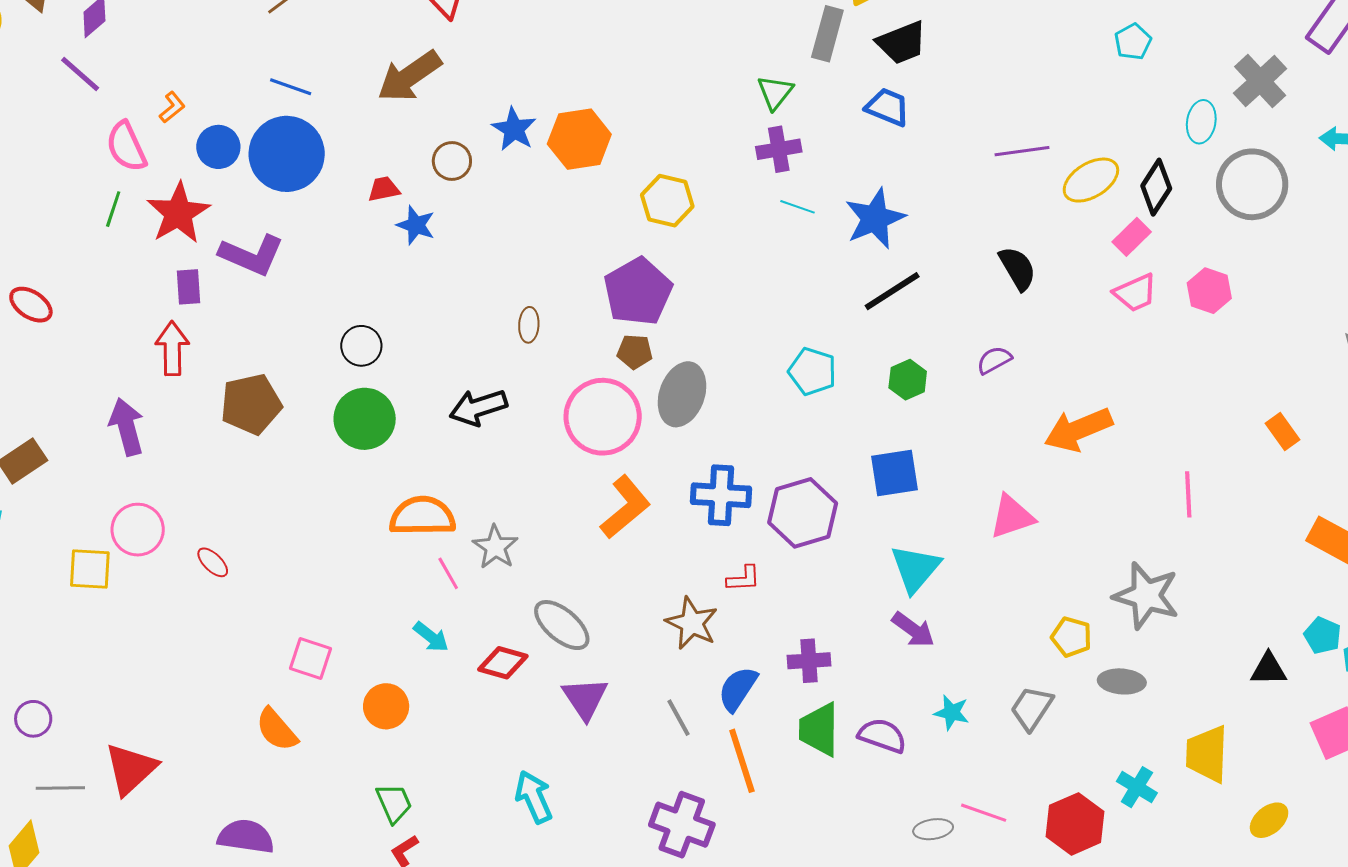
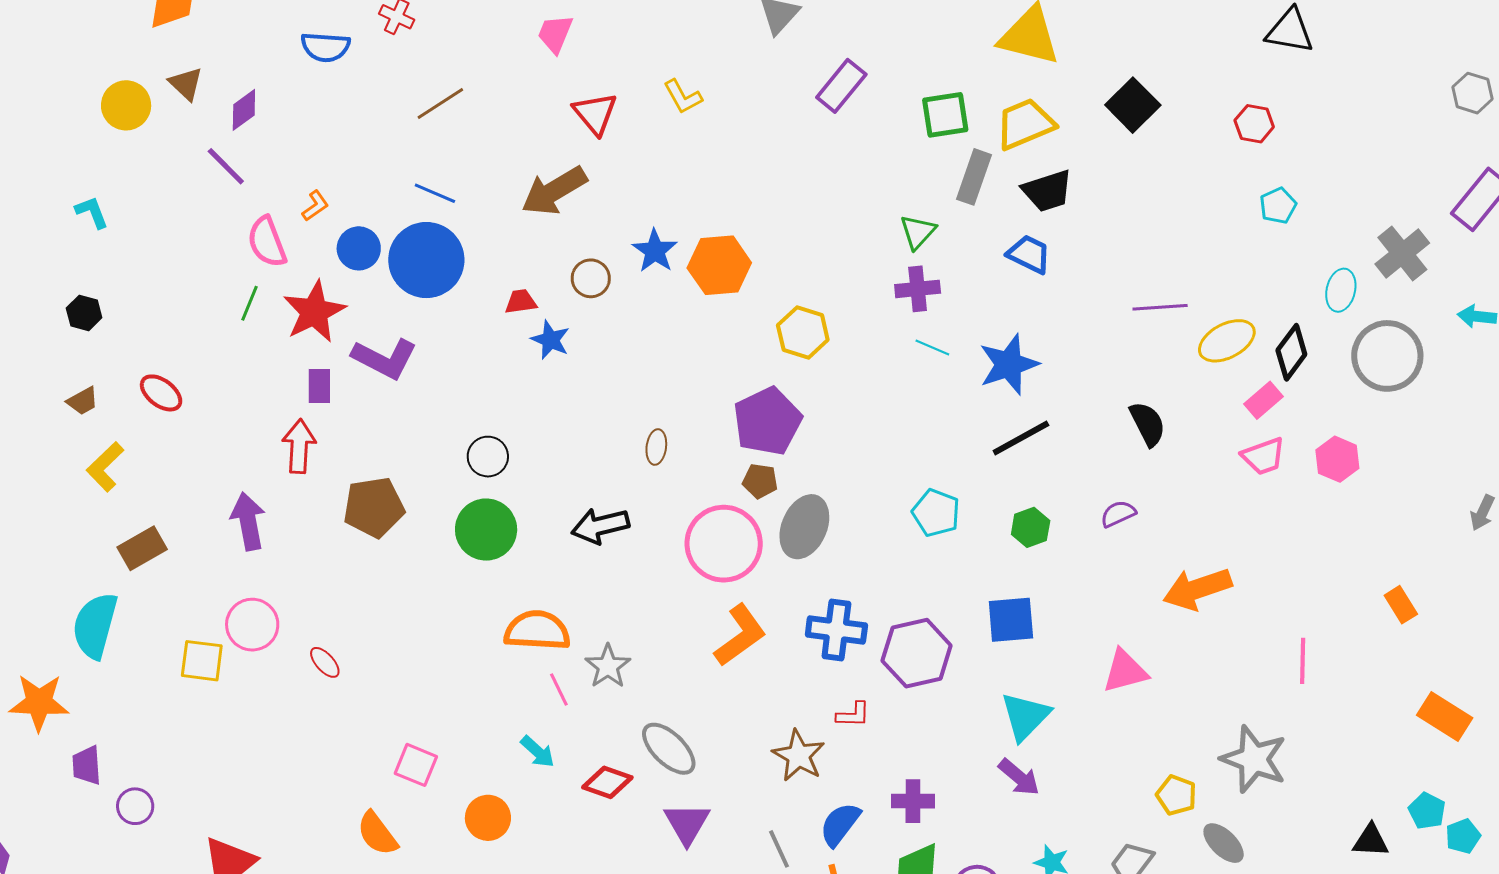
gray ellipse: (1122, 681) -> (1224, 843), turned 36

